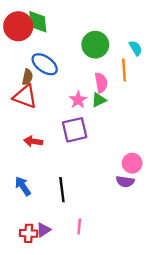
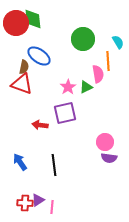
pink semicircle: (101, 83) -> (98, 74), moved
red arrow: (33, 141) -> (40, 125), moved
pink circle: (132, 163) -> (105, 142), moved
pink line: (79, 226) -> (52, 207), moved

